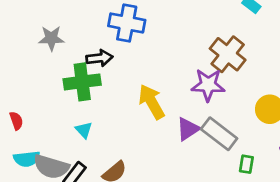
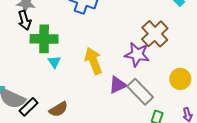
black arrow: (99, 58) -> (24, 20), moved, turned 72
cyan triangle: (84, 130) -> (54, 62), moved

